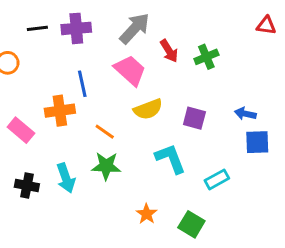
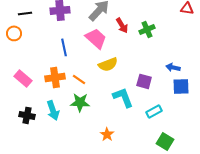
black line: (37, 28) -> (25, 13), moved
orange cross: (60, 111) -> (55, 77), moved
purple square: (194, 118) -> (144, 81), moved
green square: (191, 224) -> (165, 141), moved

